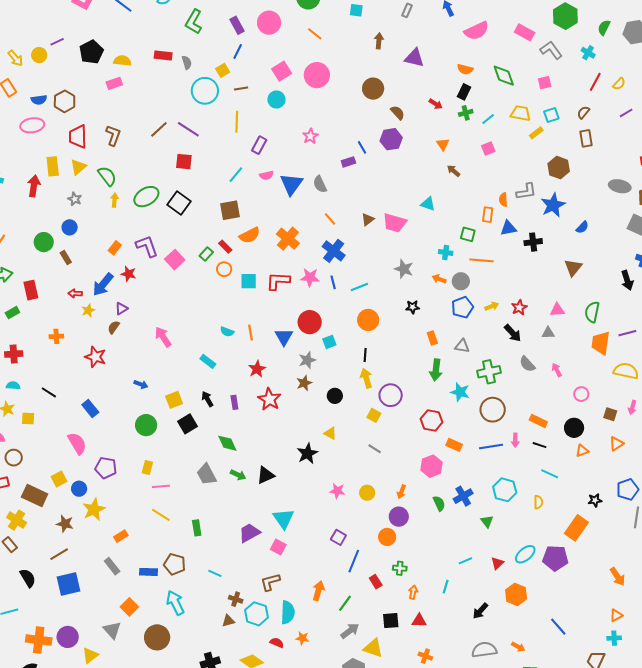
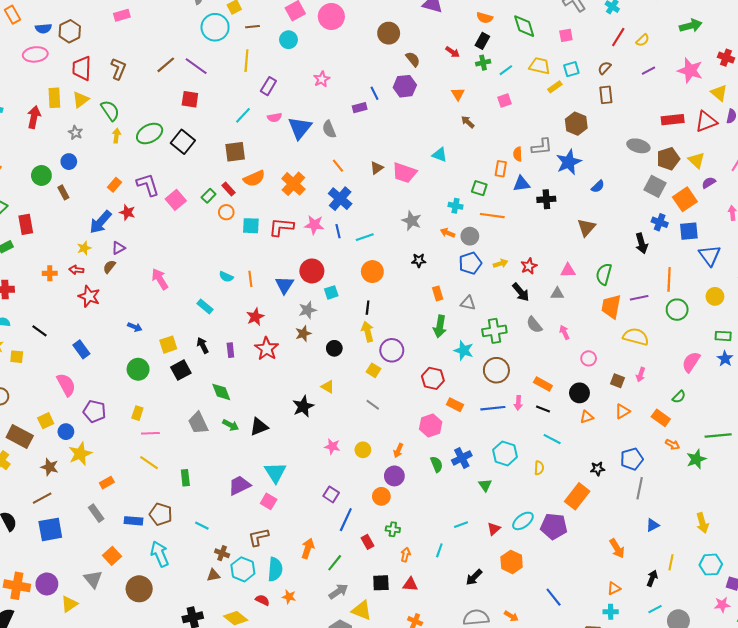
red arrow: (75, 293) -> (76, 270), moved

